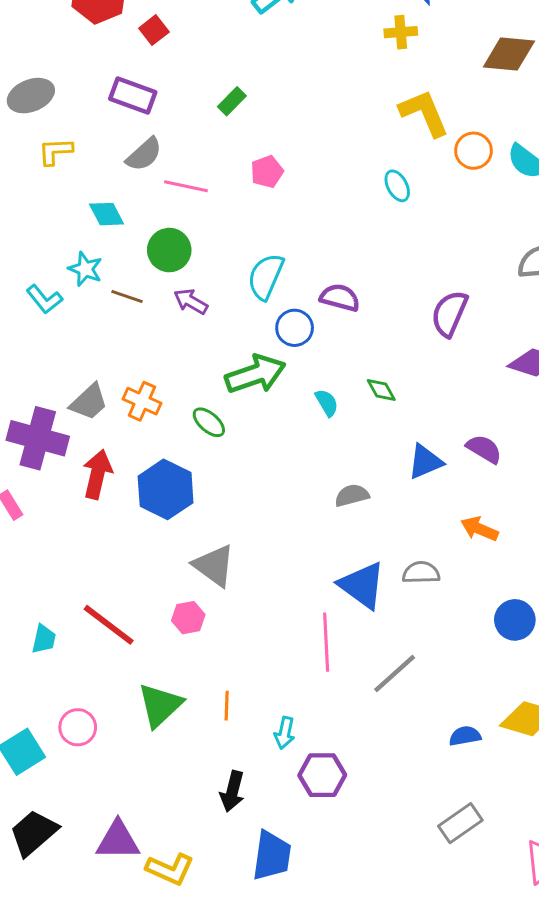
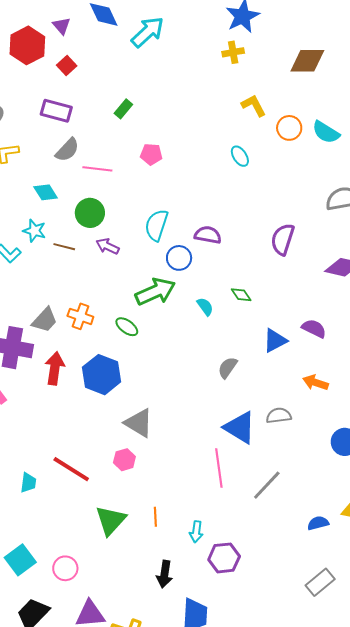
yellow L-shape: (424, 113) -> (254, 105), size x0.7
pink pentagon: (267, 172) -> (151, 154), turned 30
gray semicircle: (352, 495) -> (228, 368), turned -35
pink circle: (78, 727) -> (65, 568), moved

